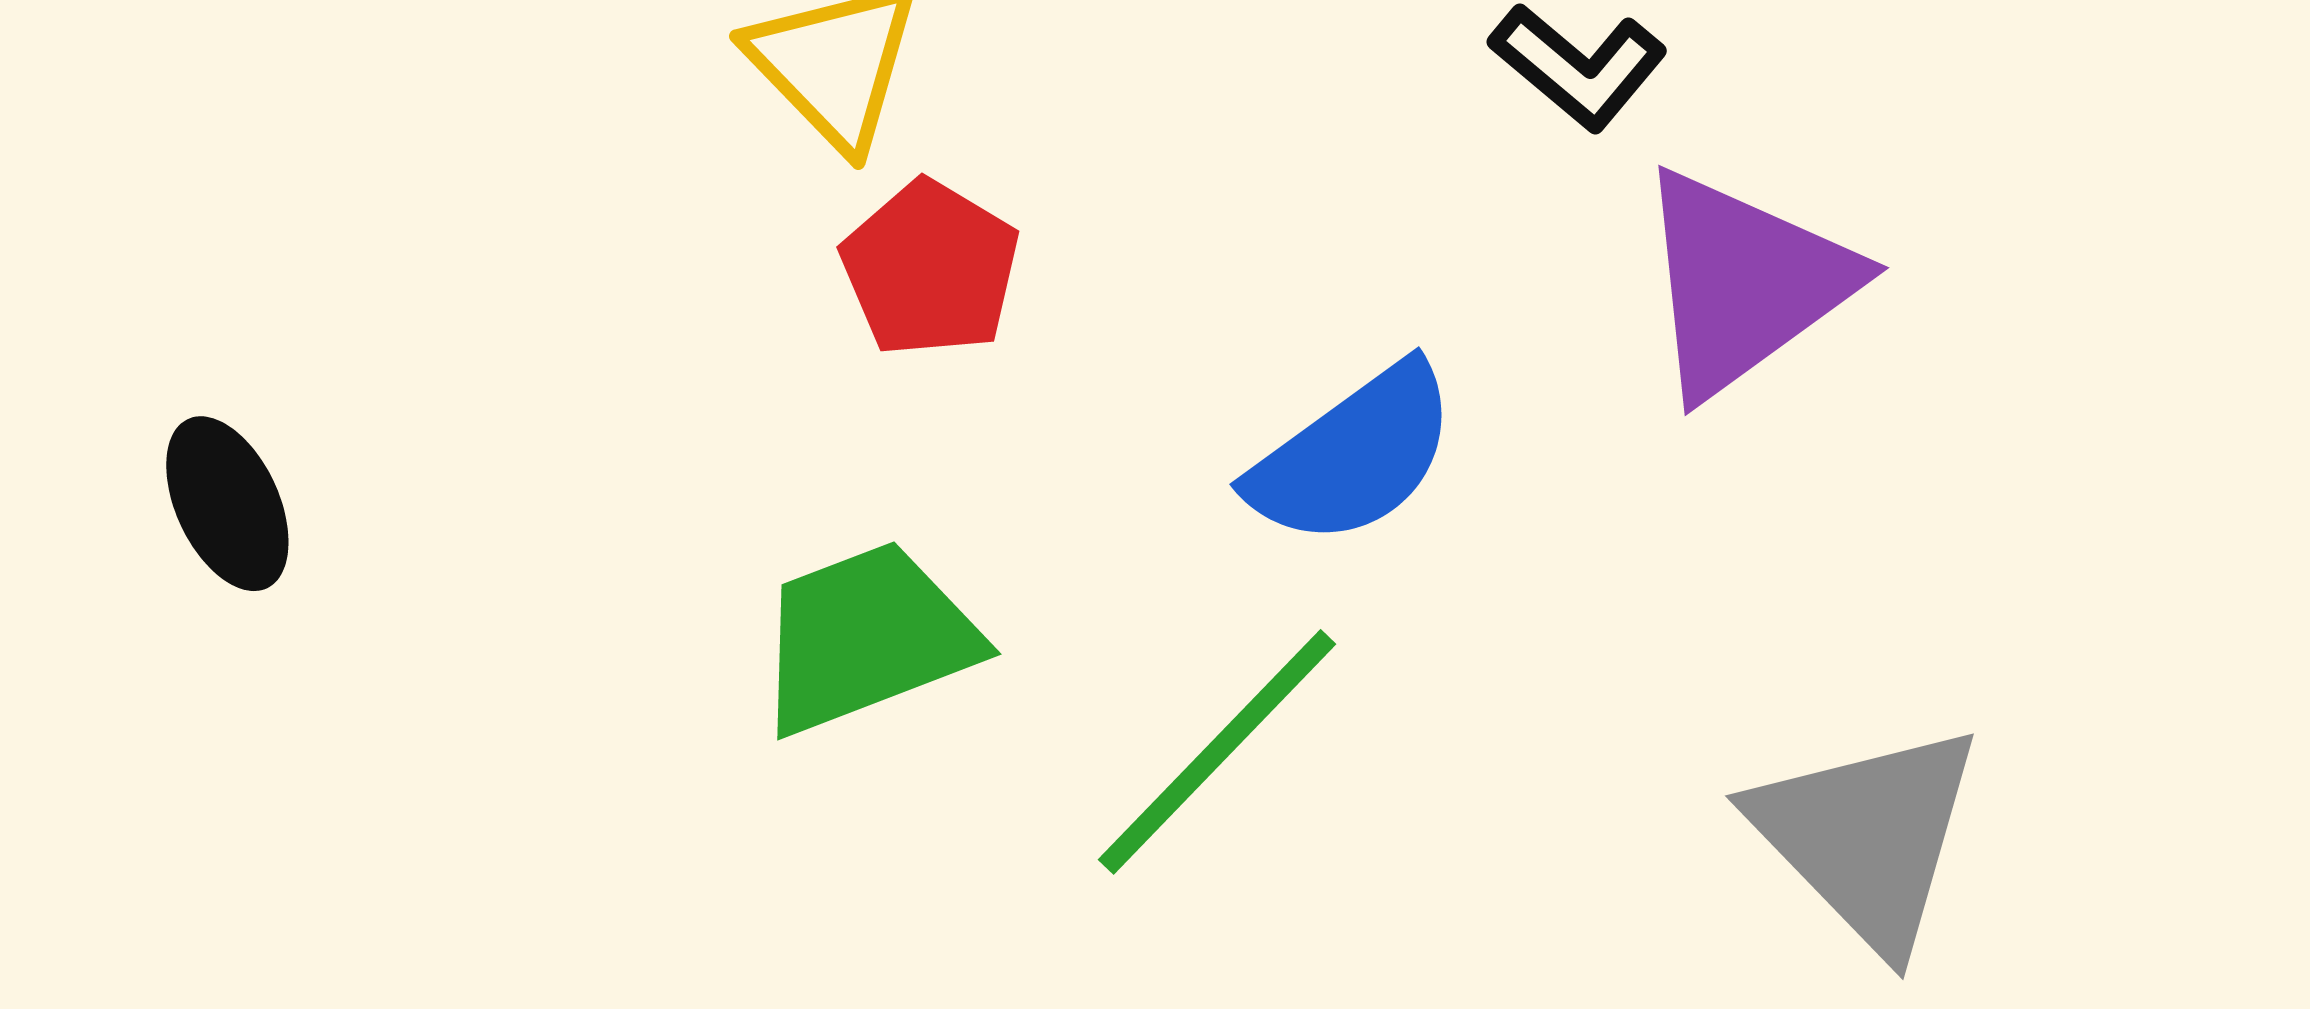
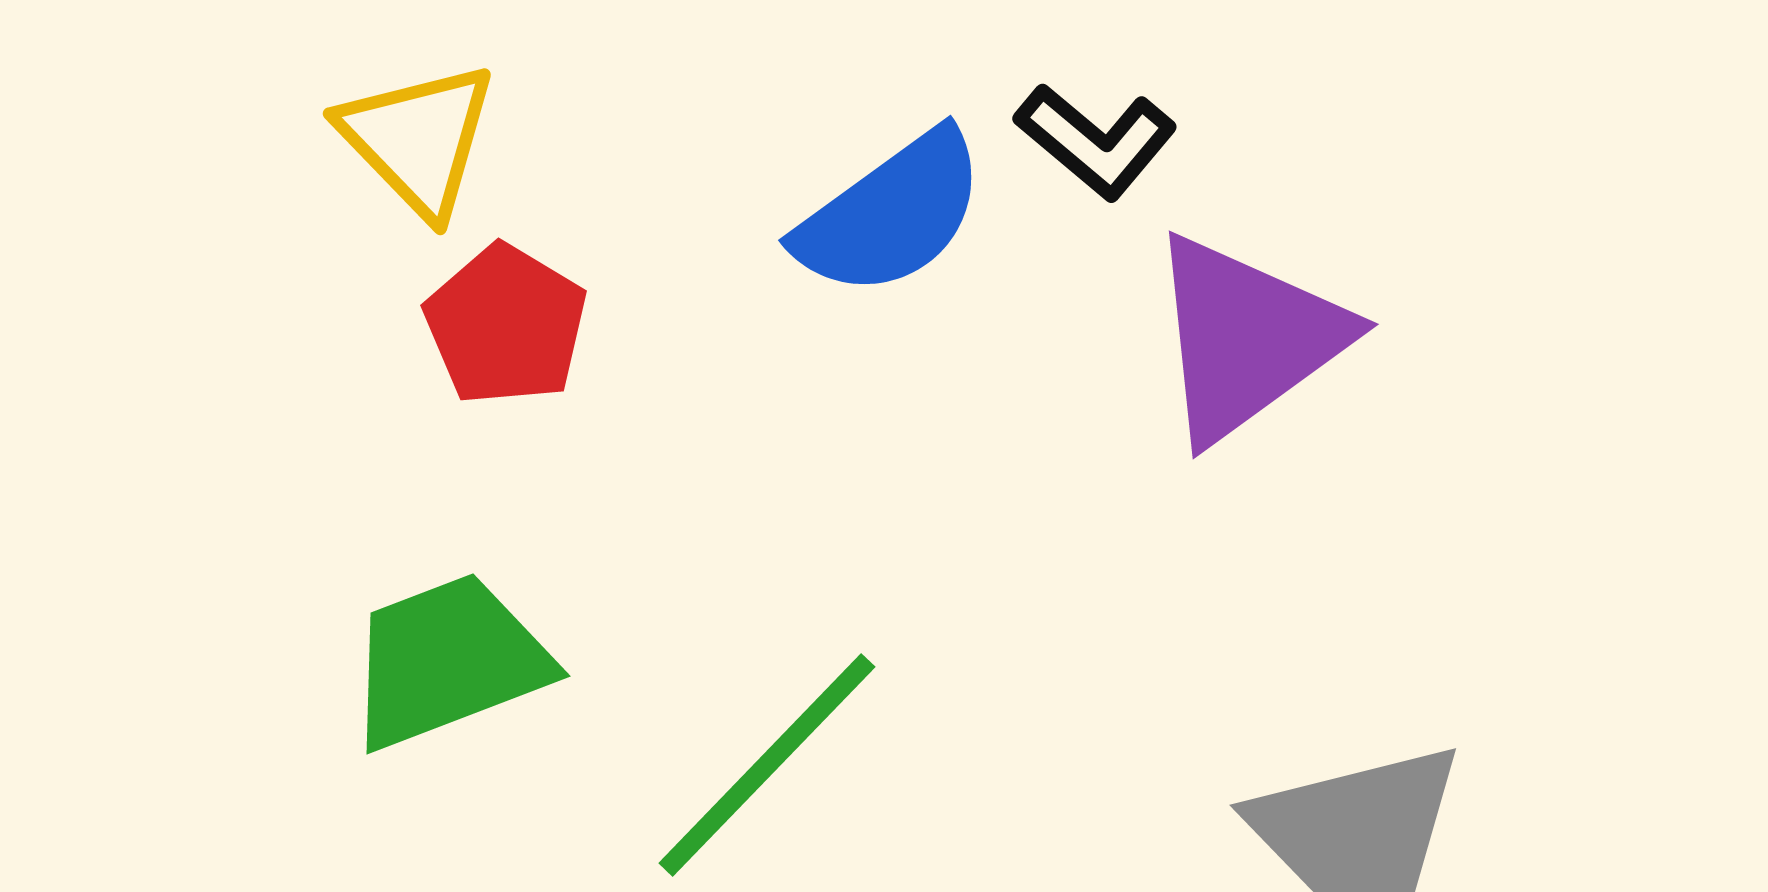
blue semicircle: (1353, 455) -> (891, 214), moved

